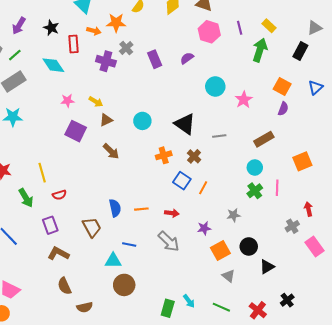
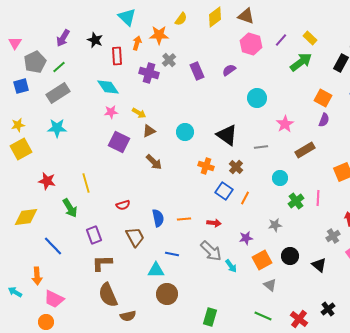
purple line: (240, 28) -> (281, 40), turned 56
orange arrow: (94, 31) -> (137, 43), turned -88
green arrow: (260, 50) -> (301, 62), turned 35
cyan diamond: (53, 65) -> (108, 87), moved
pink star: (244, 100) -> (285, 124), moved
orange cross: (164, 155) -> (206, 166), turned 35
cyan circle: (255, 167) -> (280, 178), moved
red semicircle: (59, 195) -> (123, 205), moved
brown L-shape: (58, 254) -> (102, 263), turned -30
black triangle: (267, 267) -> (319, 265), moved, turned -49
brown semicircle: (64, 286) -> (108, 295), size x1.4
cyan arrow: (189, 301) -> (231, 266), moved

